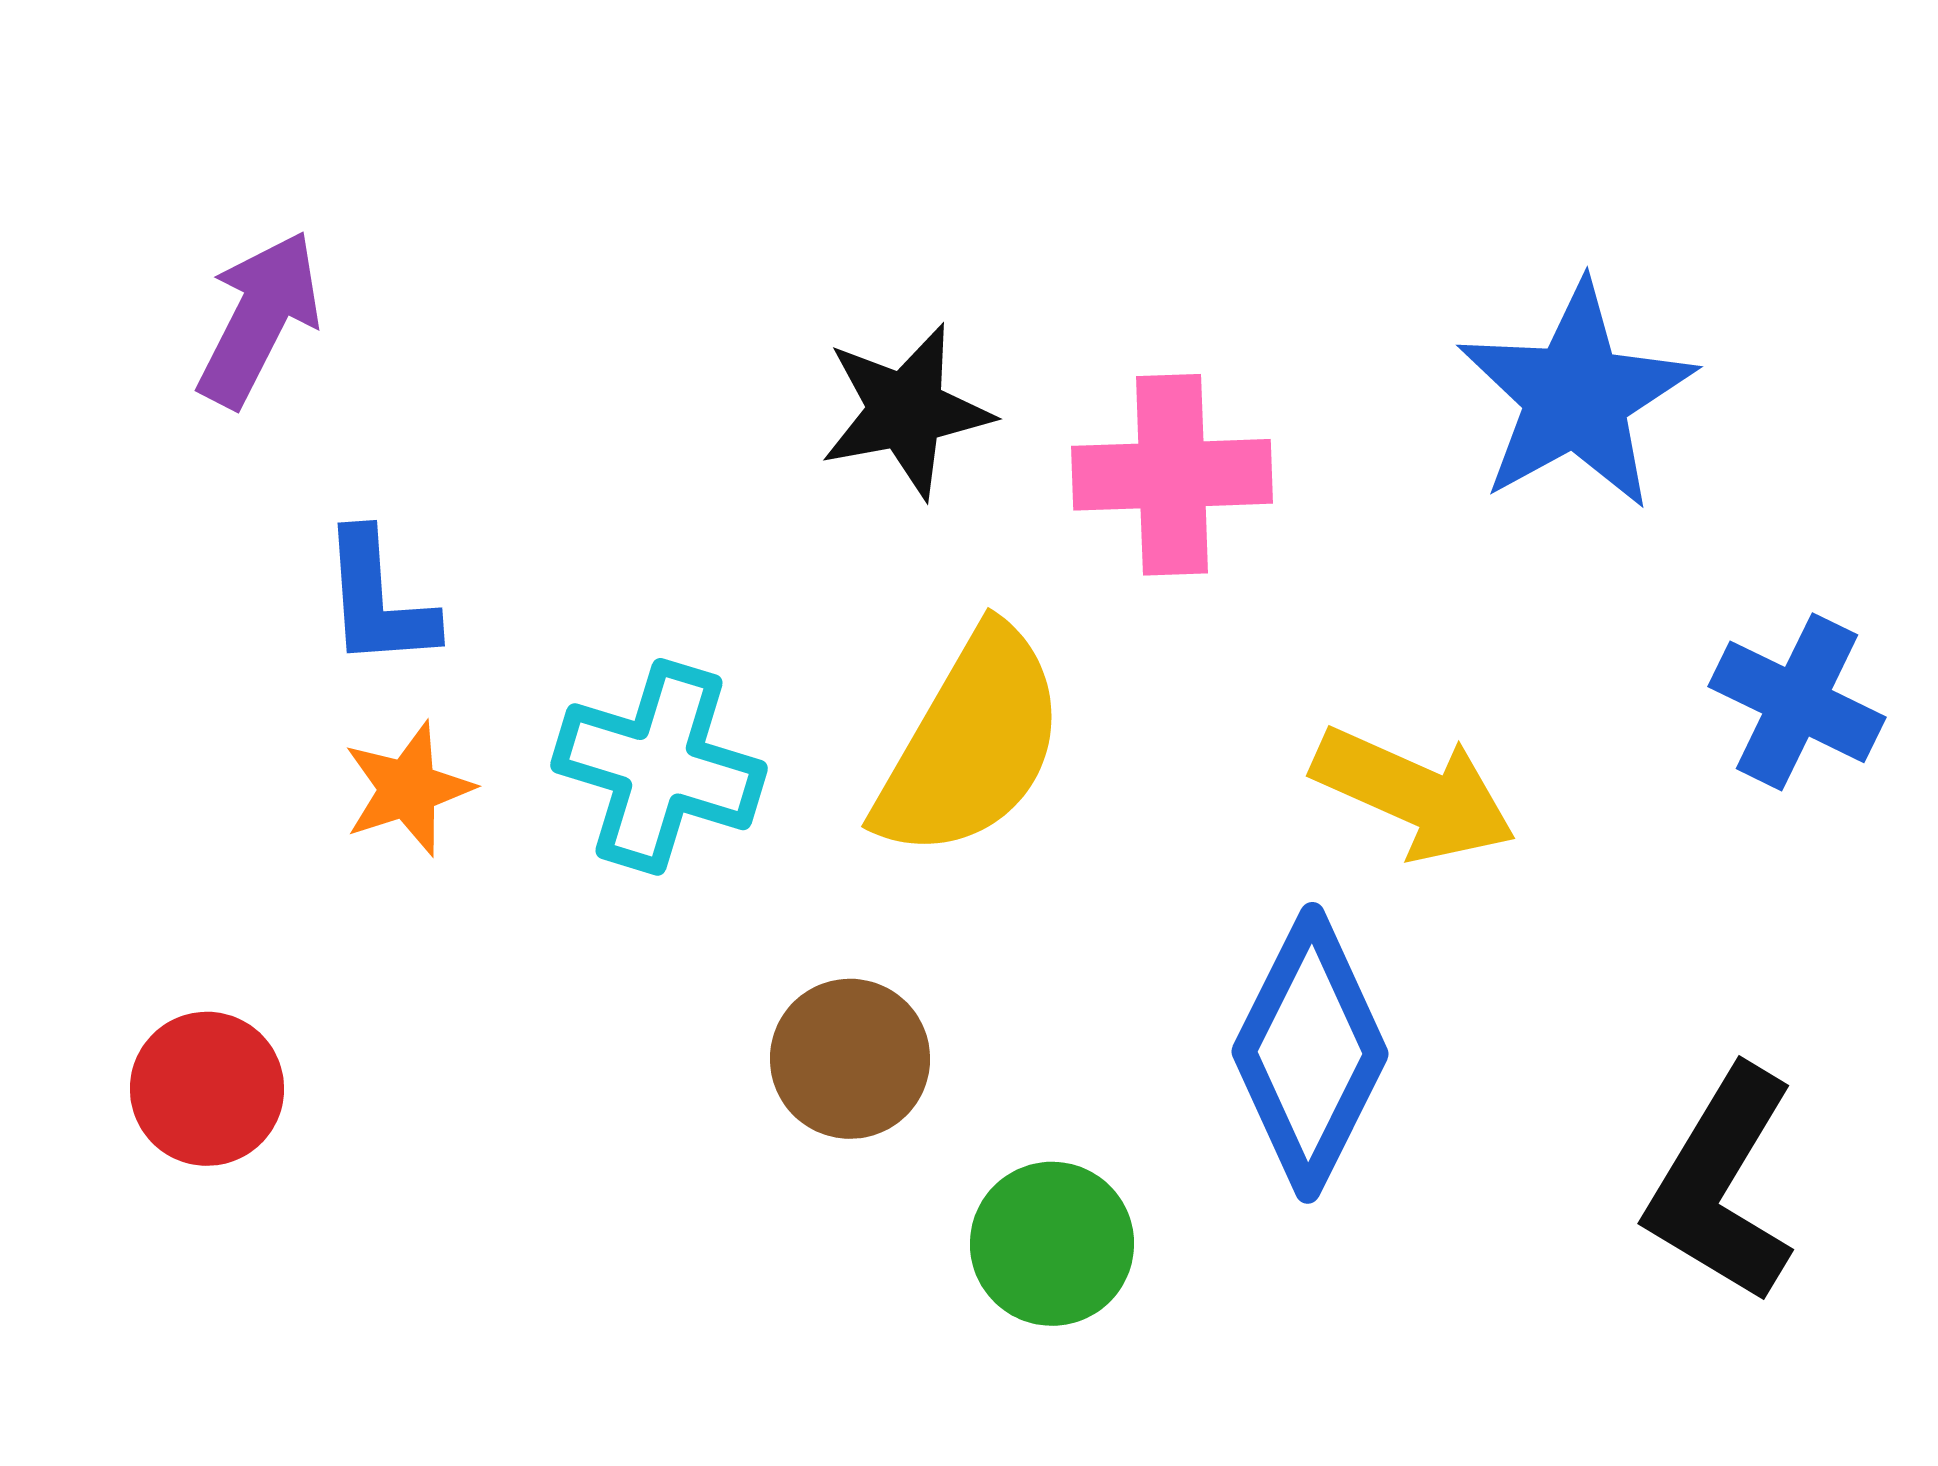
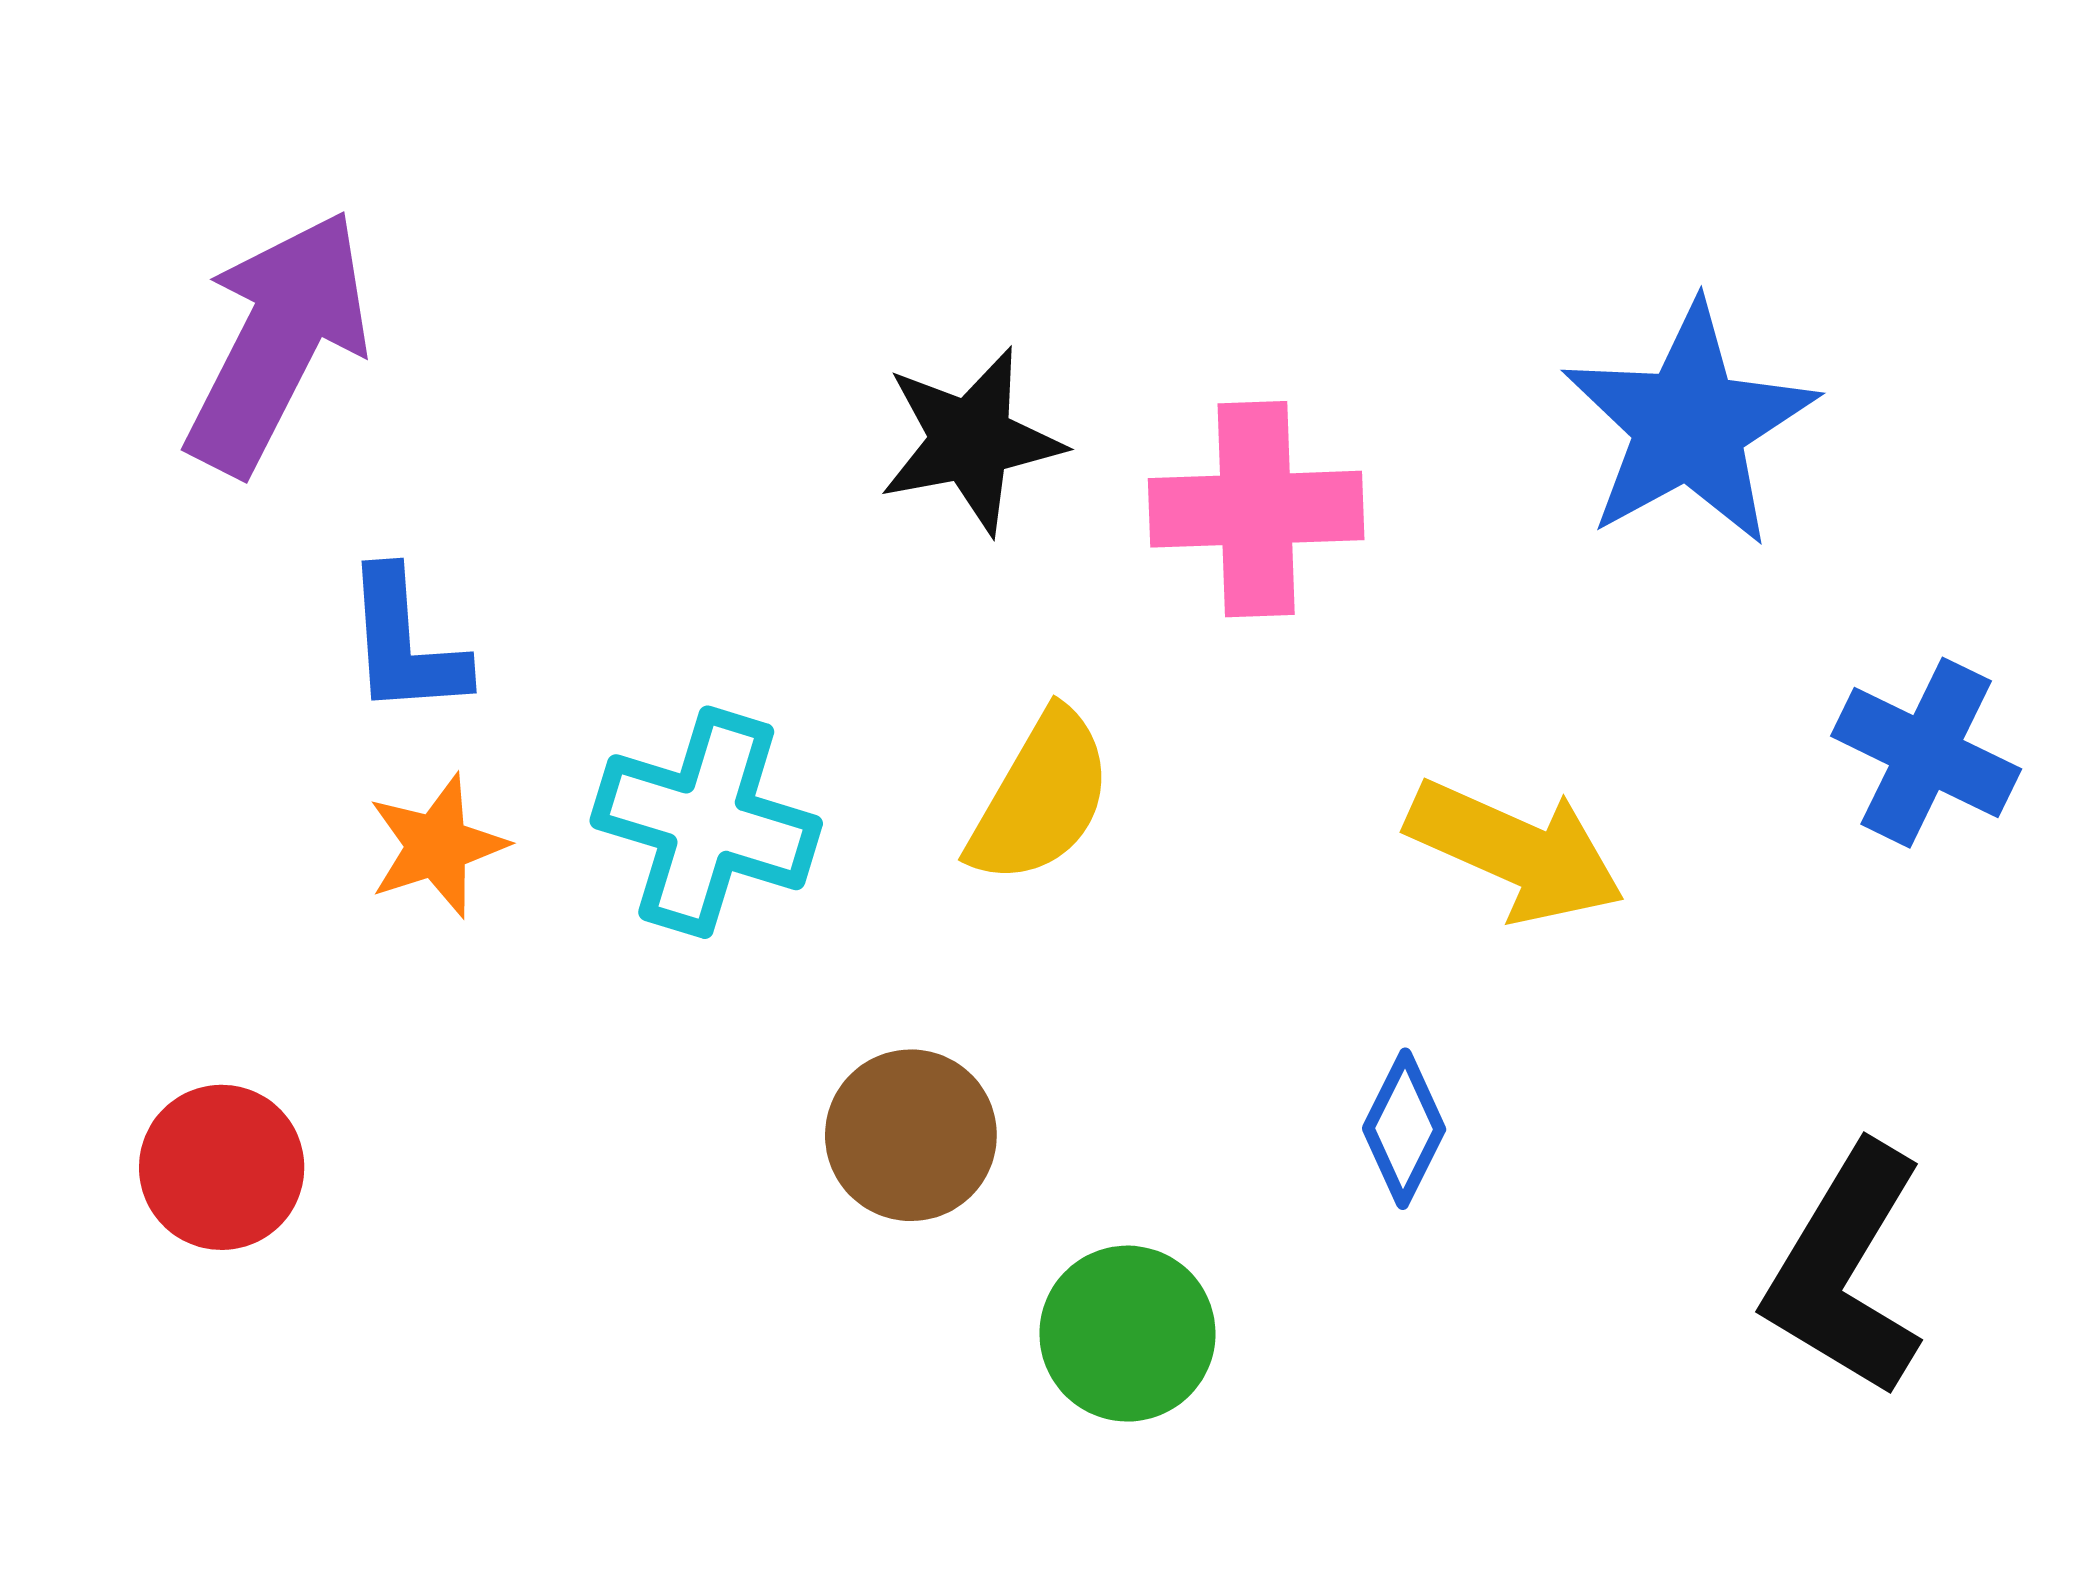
purple arrow: (259, 319) -> (277, 342), size x1.4
yellow semicircle: (971, 744) -> (1041, 798), size x0.7
blue diamond: (1310, 1053) -> (1404, 1129), size x0.5

